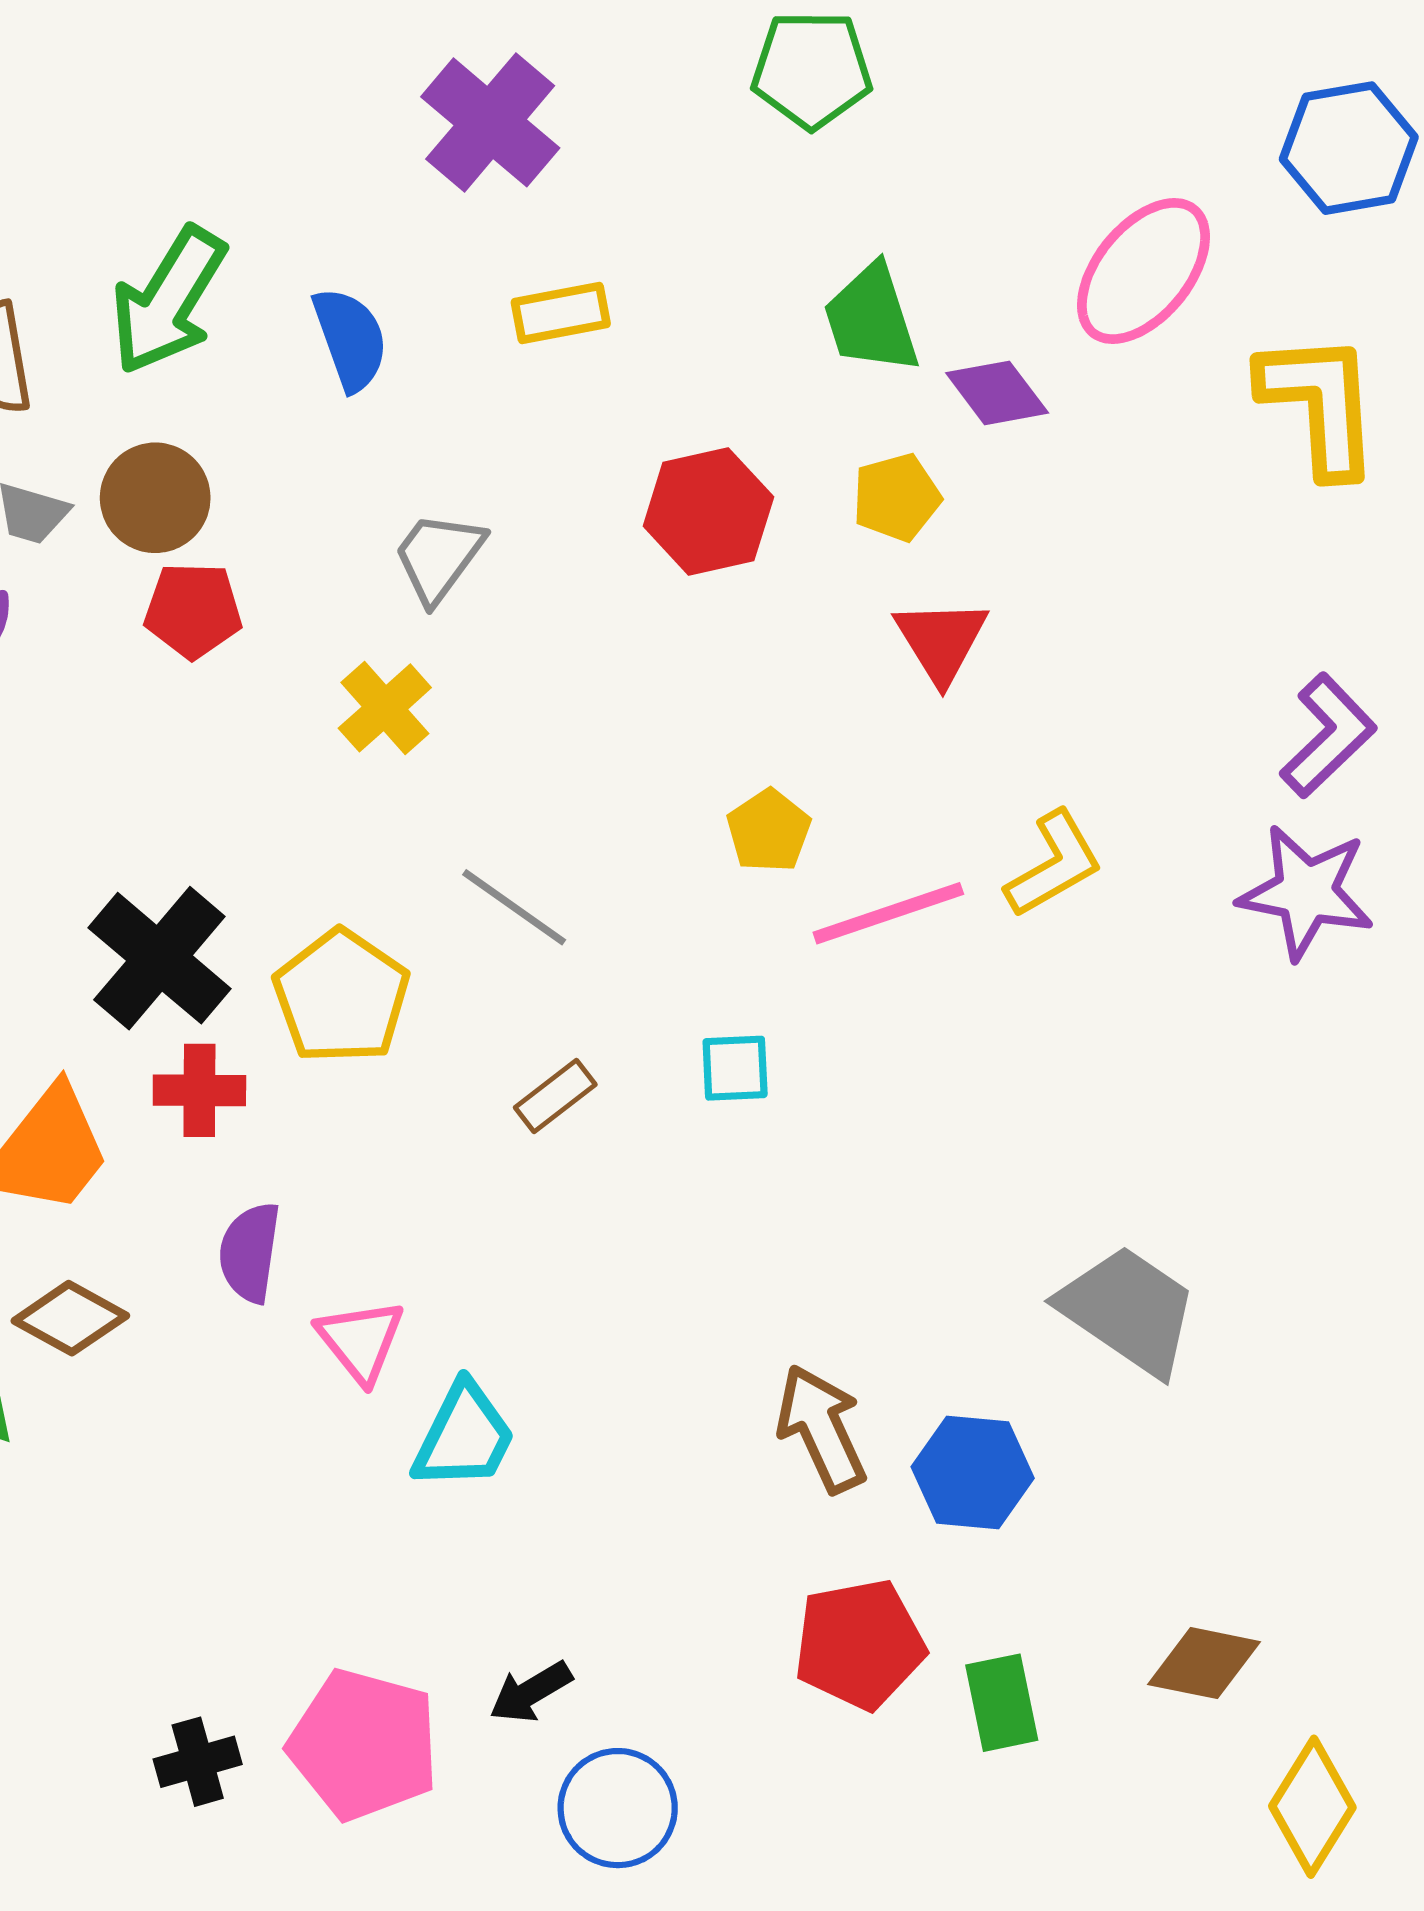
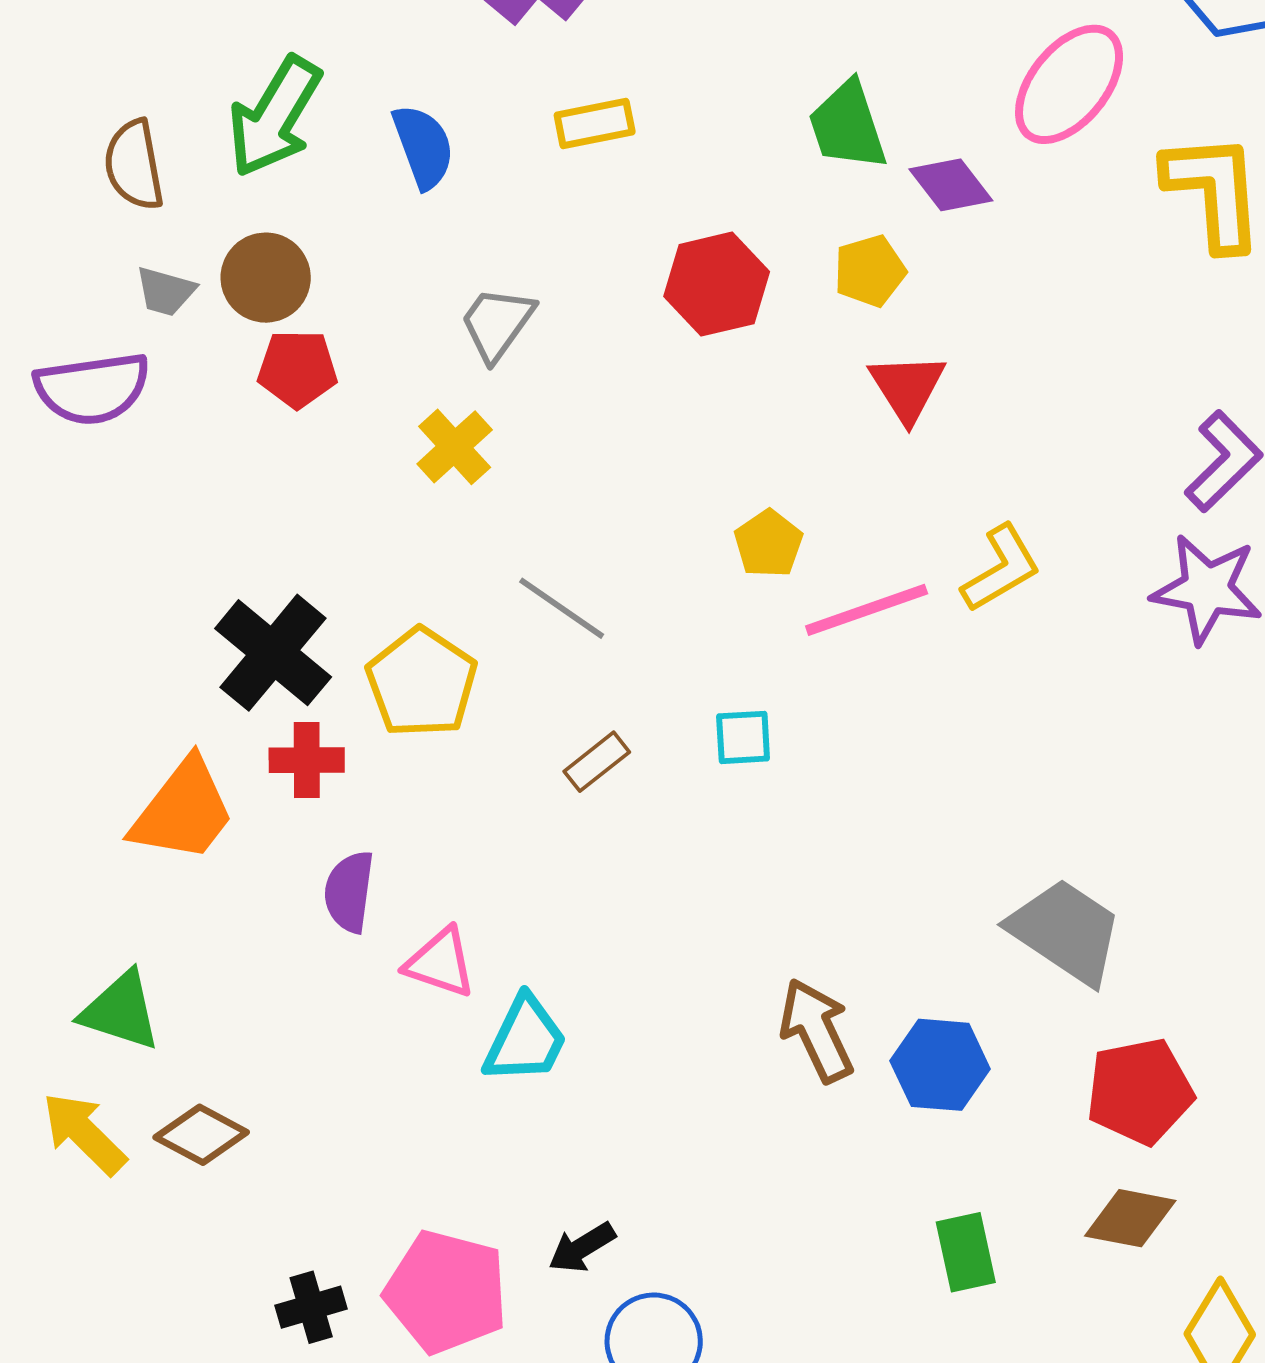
brown diamond: (70, 1318) -> (201, 1135), moved
pink triangle: (361, 1341) -> (440, 963), turned -32
red pentagon: (859, 1644) -> (1140, 1091), moved

